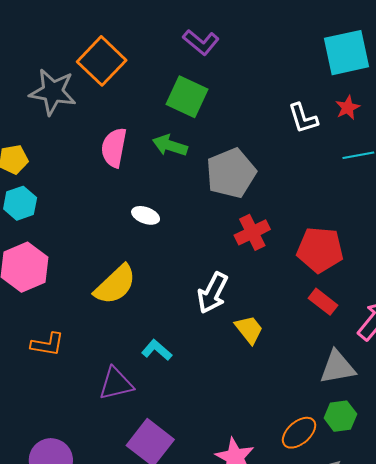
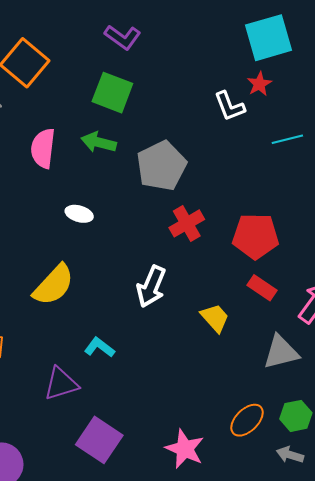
red star: (348, 108) -> (259, 84), moved
yellow trapezoid: (249, 330) -> (215, 318), moved
green hexagon: (340, 416) -> (296, 416), moved

